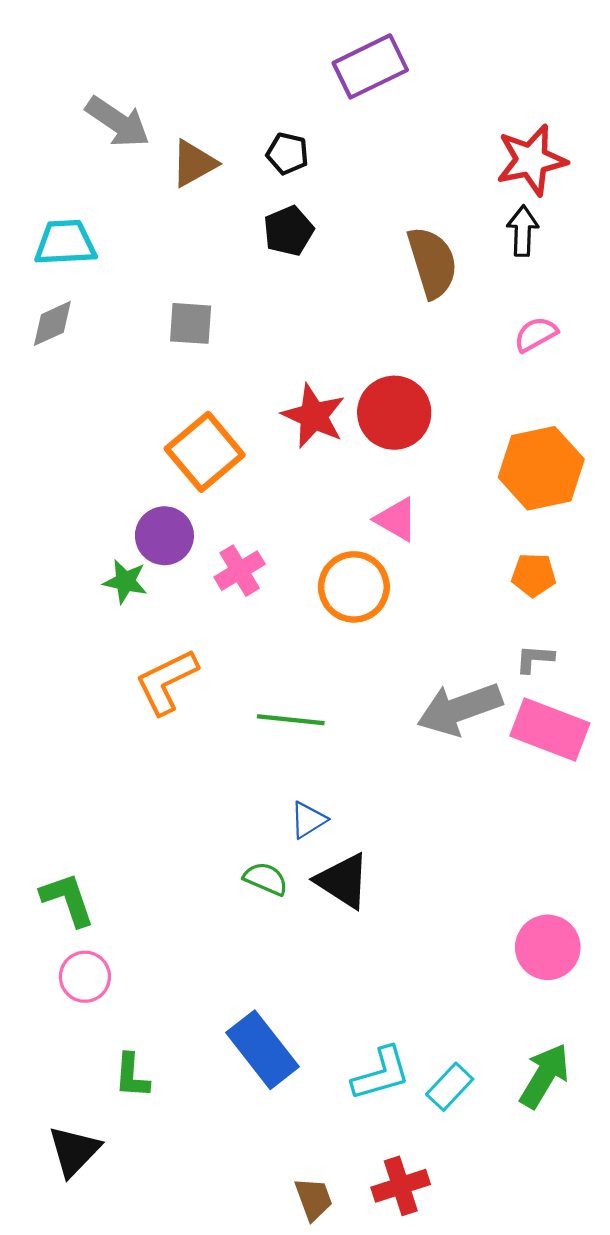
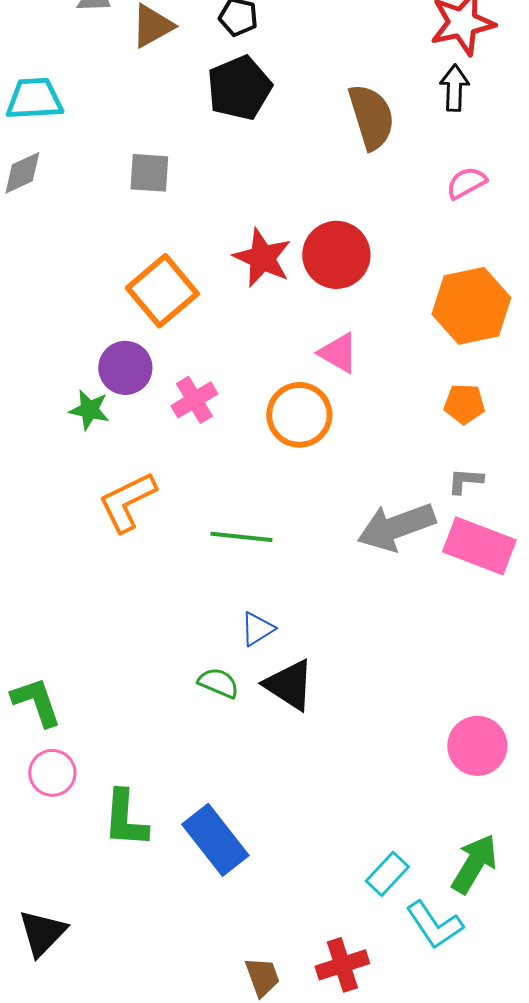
black pentagon: (289, 231) -> (239, 88), size x1.4
cyan L-shape: (381, 1074) -> (434, 925), moved, turned 72
green L-shape: (132, 1076) -> (125, 819), moved, size x1.4

